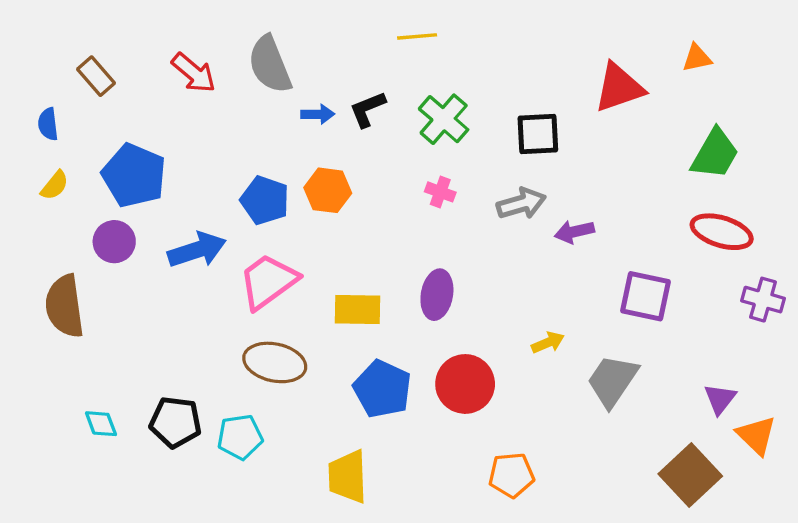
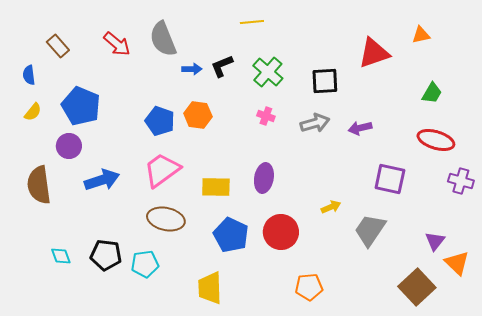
green trapezoid: (715, 154) -> (432, 93), size x0.7
purple arrow: (574, 232) -> (360, 128), moved
blue arrow: (197, 250) -> (102, 180), moved

